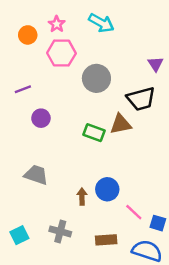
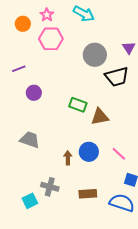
gray circle: (96, 78) -> (95, 55), moved
brown triangle: (121, 124) -> (100, 117), moved
pink line: (134, 212) -> (119, 154), moved
cyan square: (19, 235) -> (30, 201), moved

